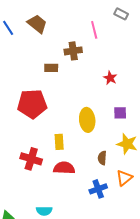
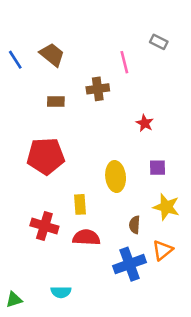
brown rectangle: (51, 68) -> (56, 102), moved
blue cross: (98, 189) -> (130, 264), size x1.4

